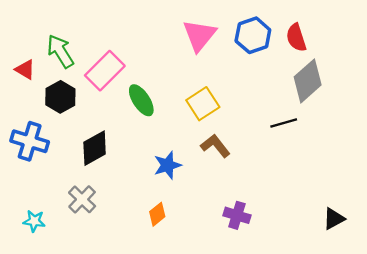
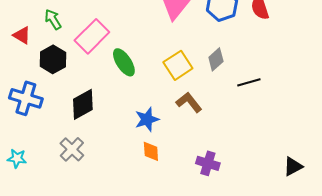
green arrow: (60, 51) -> (53, 19), size x0.7
gray diamond: (308, 81) -> (216, 59), moved, size x0.6
orange diamond: (157, 214) -> (151, 151), moved, turned -55
cyan star: (34, 221) -> (17, 158), moved

